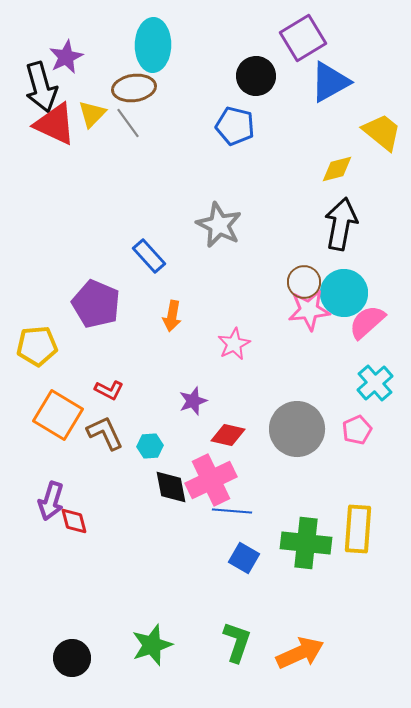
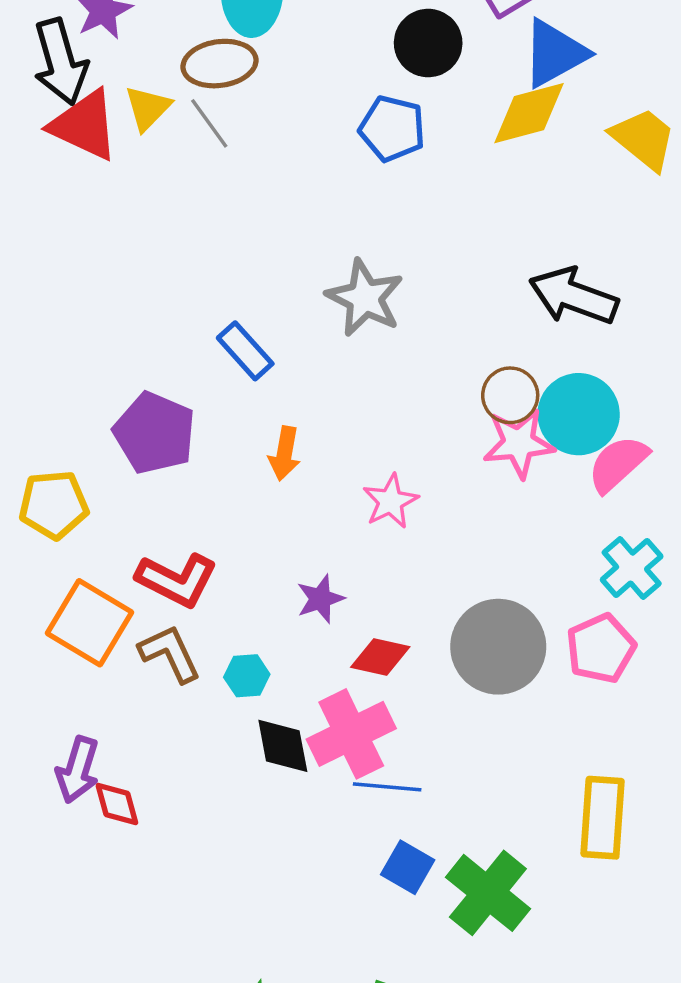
yellow diamond: (337, 169) -> (529, 113), moved, size x1.4
black arrow: (341, 224) -> (573, 296), turned -81
red L-shape: (109, 390) -> (177, 580), size x1.6
pink pentagon: (357, 430) -> (601, 648), size x1.4
green cross: (306, 543) -> (488, 893), moved, turned 33

